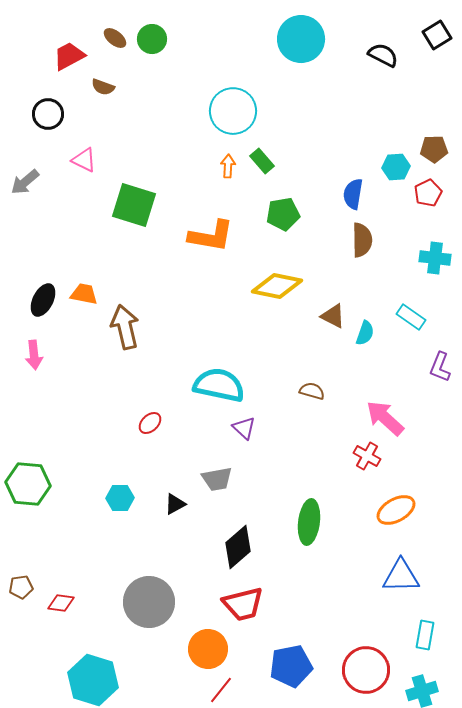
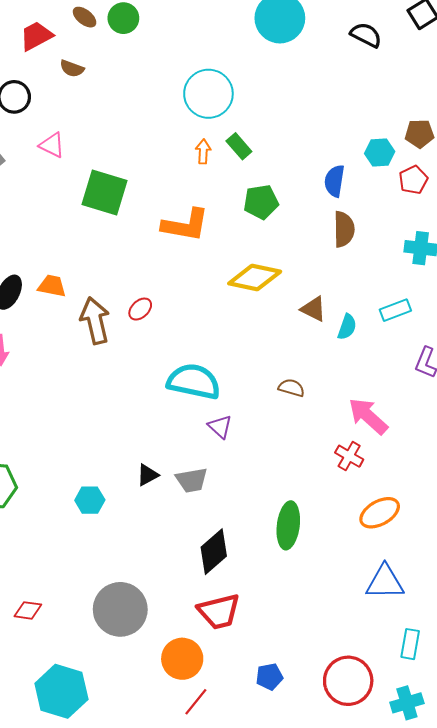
cyan rectangle: (411, 317) -> (395, 310), turned -56
red ellipse: (150, 423) -> (140, 309), moved
black triangle: (175, 504) -> (148, 475), moved
blue pentagon: (291, 666) -> (269, 677), size x0.6

